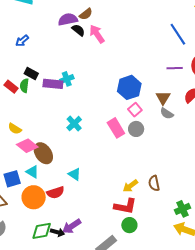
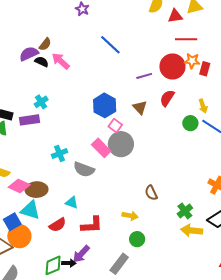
blue line: (178, 34) -> (110, 45), moved
cyan cross: (67, 79) -> (41, 102), moved
gray semicircle: (167, 113) -> (84, 169), moved, size x1.5
cyan cross: (74, 124) -> (60, 153), turned 35
gray circle: (136, 129) -> (121, 144), size x1.6
brown ellipse: (43, 153) -> (37, 190), turned -45
cyan triangle: (32, 172) -> (30, 210), size x1.5
yellow arrow: (130, 186) -> (130, 216), moved, turned -119
orange circle: (34, 197) -> (19, 236), moved
red L-shape: (125, 206) -> (92, 225), moved

